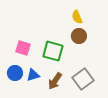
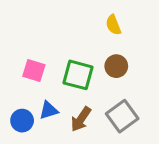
brown circle: (79, 36) -> (116, 66), moved
blue circle: (15, 73) -> (22, 121), moved

